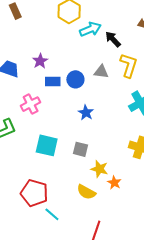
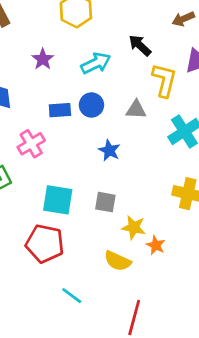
cyan arrow: (90, 29) -> (96, 63), moved
purple star: (40, 61) -> (43, 59), moved
gray triangle: (101, 72) -> (136, 110), moved
red pentagon: (34, 193) -> (45, 244), moved

